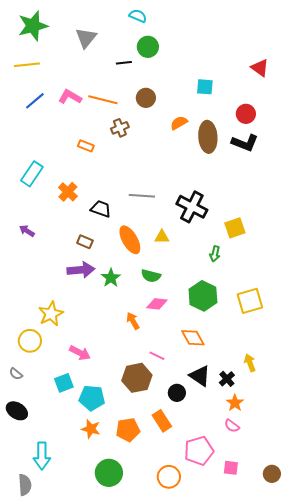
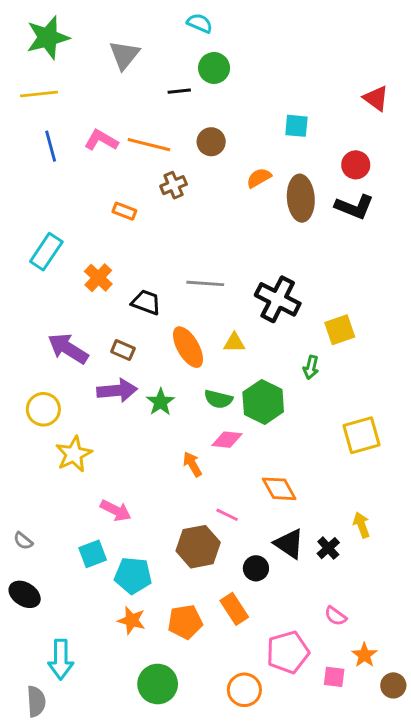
blue line: (35, 101) -> (51, 146), turned -65
purple arrow: (27, 231) -> (68, 349), moved, size x1.8
green hexagon: (203, 296) -> (263, 402), moved
yellow circle: (30, 341) -> (43, 409), moved
orange star: (235, 403) -> (364, 655), moved

